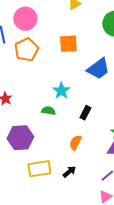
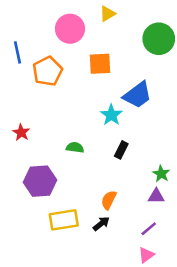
pink circle: (25, 19) -> (70, 29), moved
cyan star: (61, 91) -> (111, 115), moved
orange semicircle: (75, 143) -> (109, 200), moved

